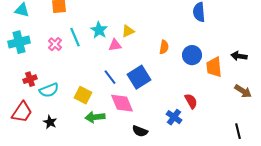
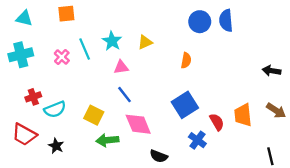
pink triangle: (115, 45) -> (121, 67), moved
blue circle: (192, 55) -> (200, 22), moved
orange trapezoid: (214, 67) -> (243, 115), moved
blue square: (139, 77) -> (185, 105), moved
red trapezoid: (22, 112) -> (24, 134), turned 85

